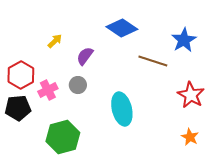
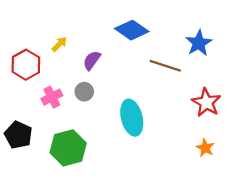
red hexagon: (21, 75) -> (26, 65), moved
black pentagon: (18, 108) -> (18, 135), moved, turned 30

